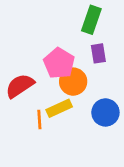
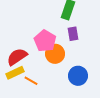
yellow rectangle: (59, 108) -> (15, 73), moved
orange line: (39, 120) -> (31, 81), turned -56

